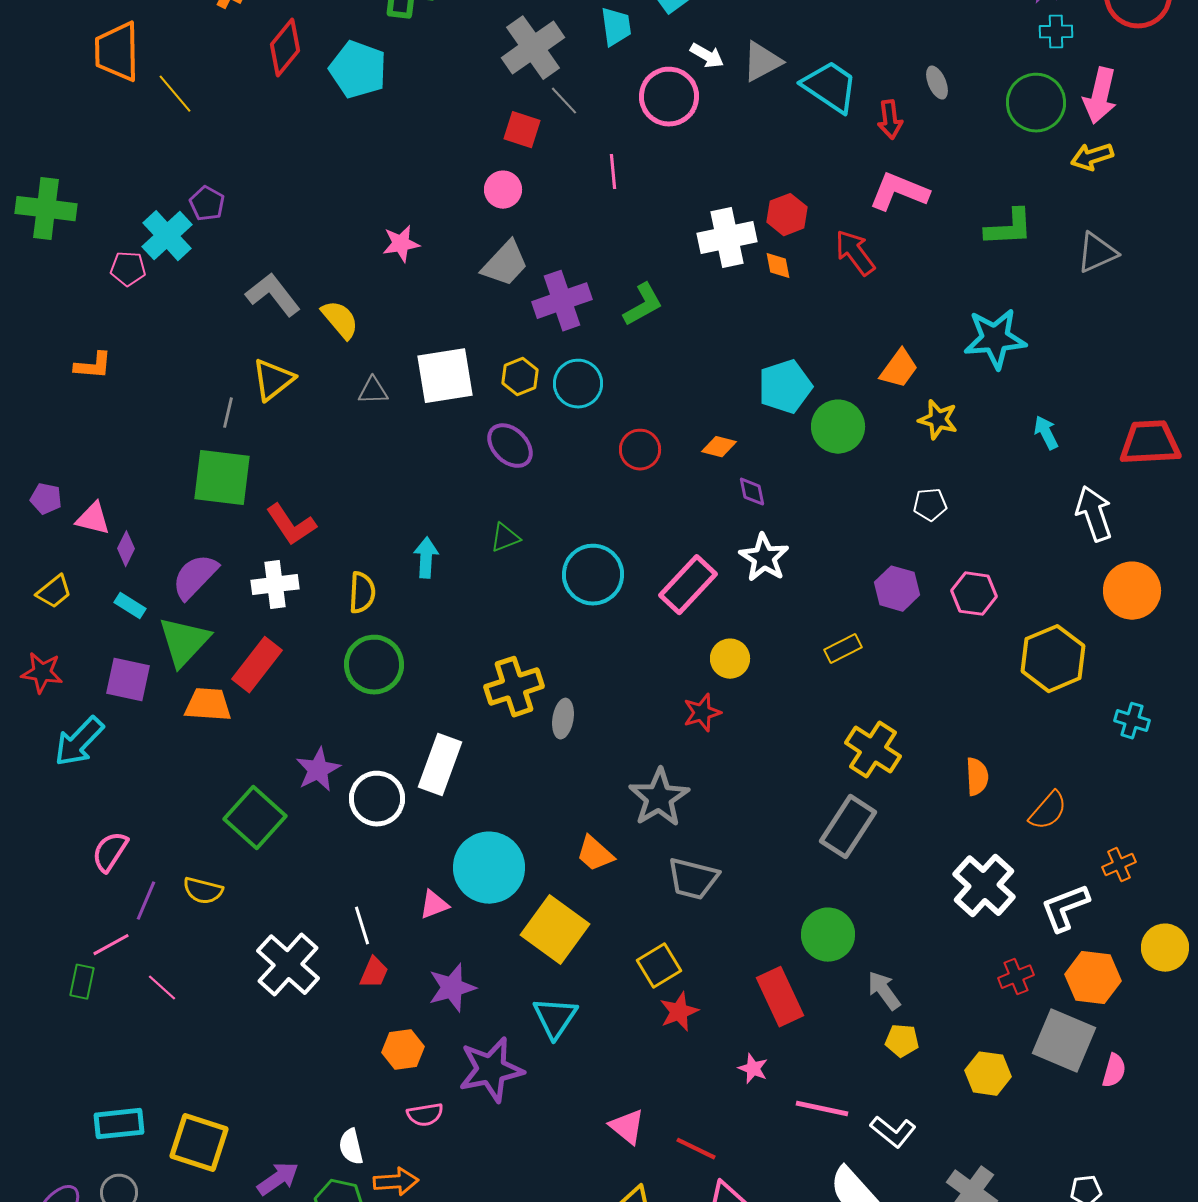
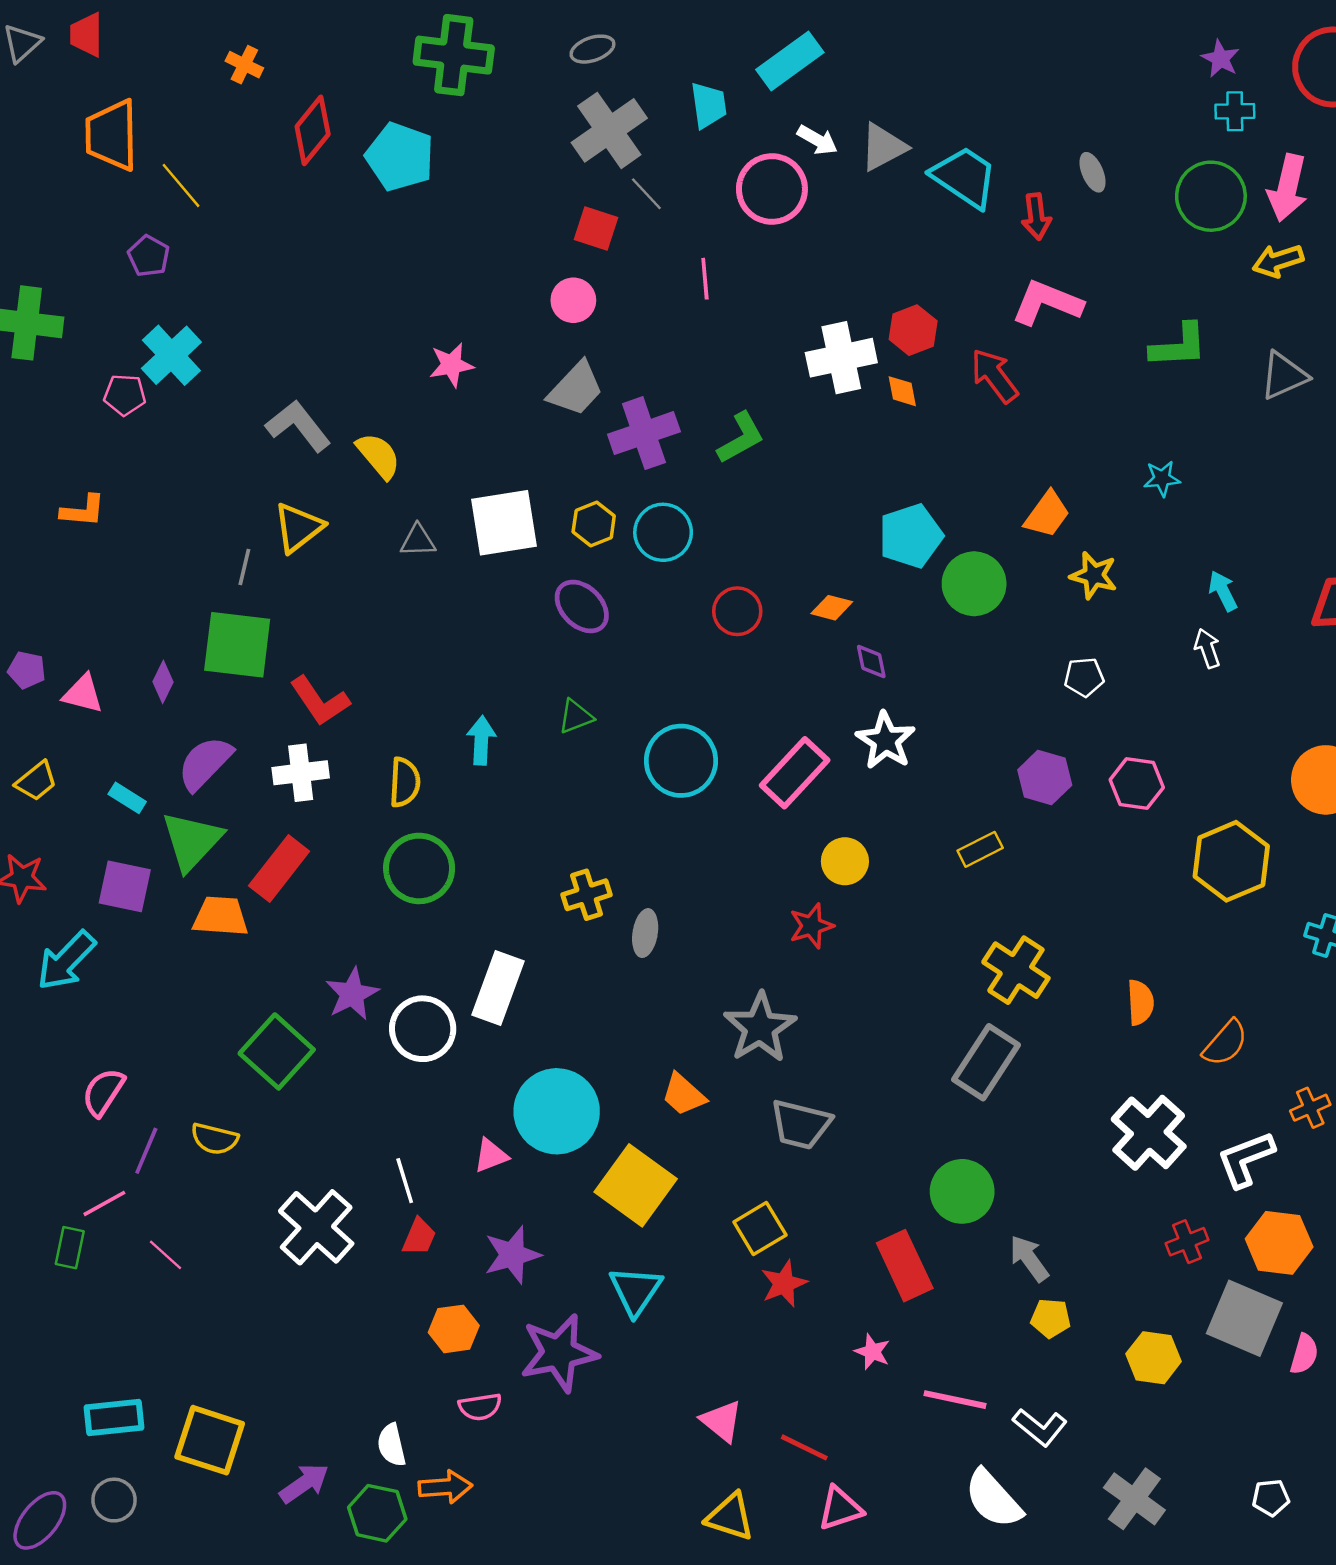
purple pentagon: (207, 204) -> (149, 256), moved
cyan star: (995, 339) -> (1162, 478), size x0.5
white arrow: (1094, 514) -> (1207, 648), moved, size x0.6
purple diamond: (126, 549) -> (163, 682), moved
yellow cross: (514, 687) -> (587, 895), size x0.7

